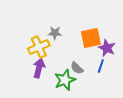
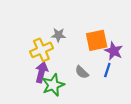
green star: (65, 80) -> (53, 85), moved

